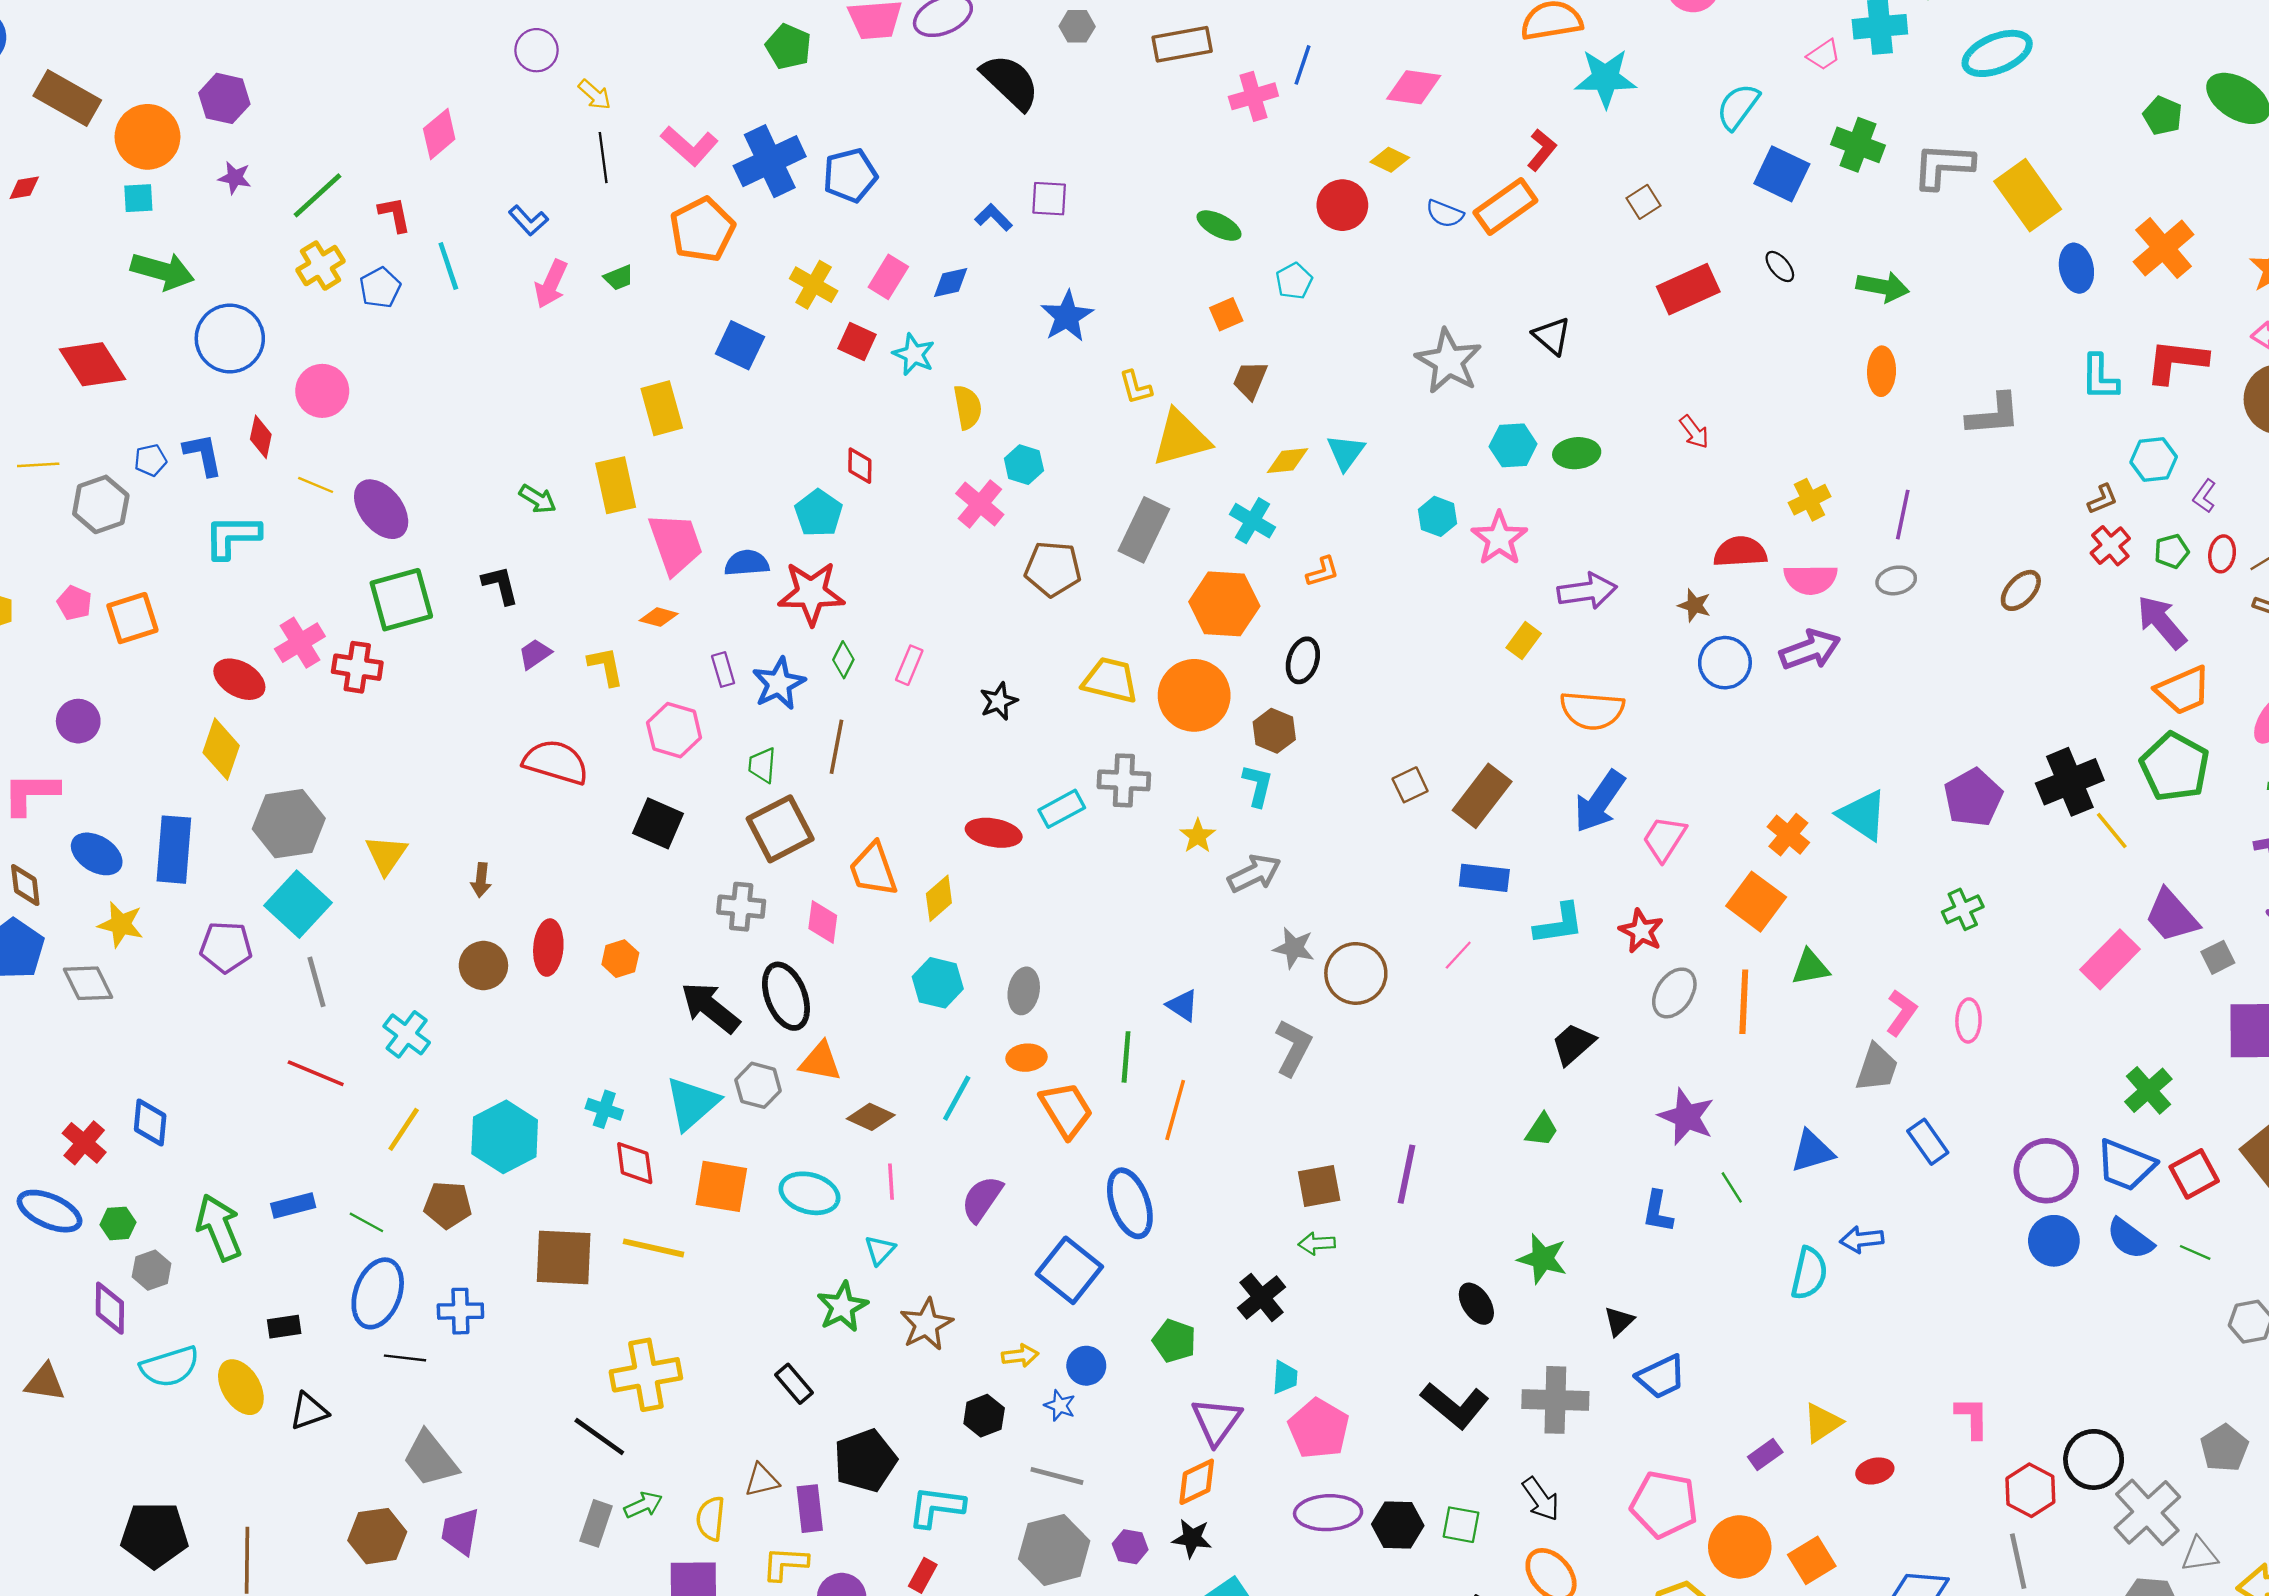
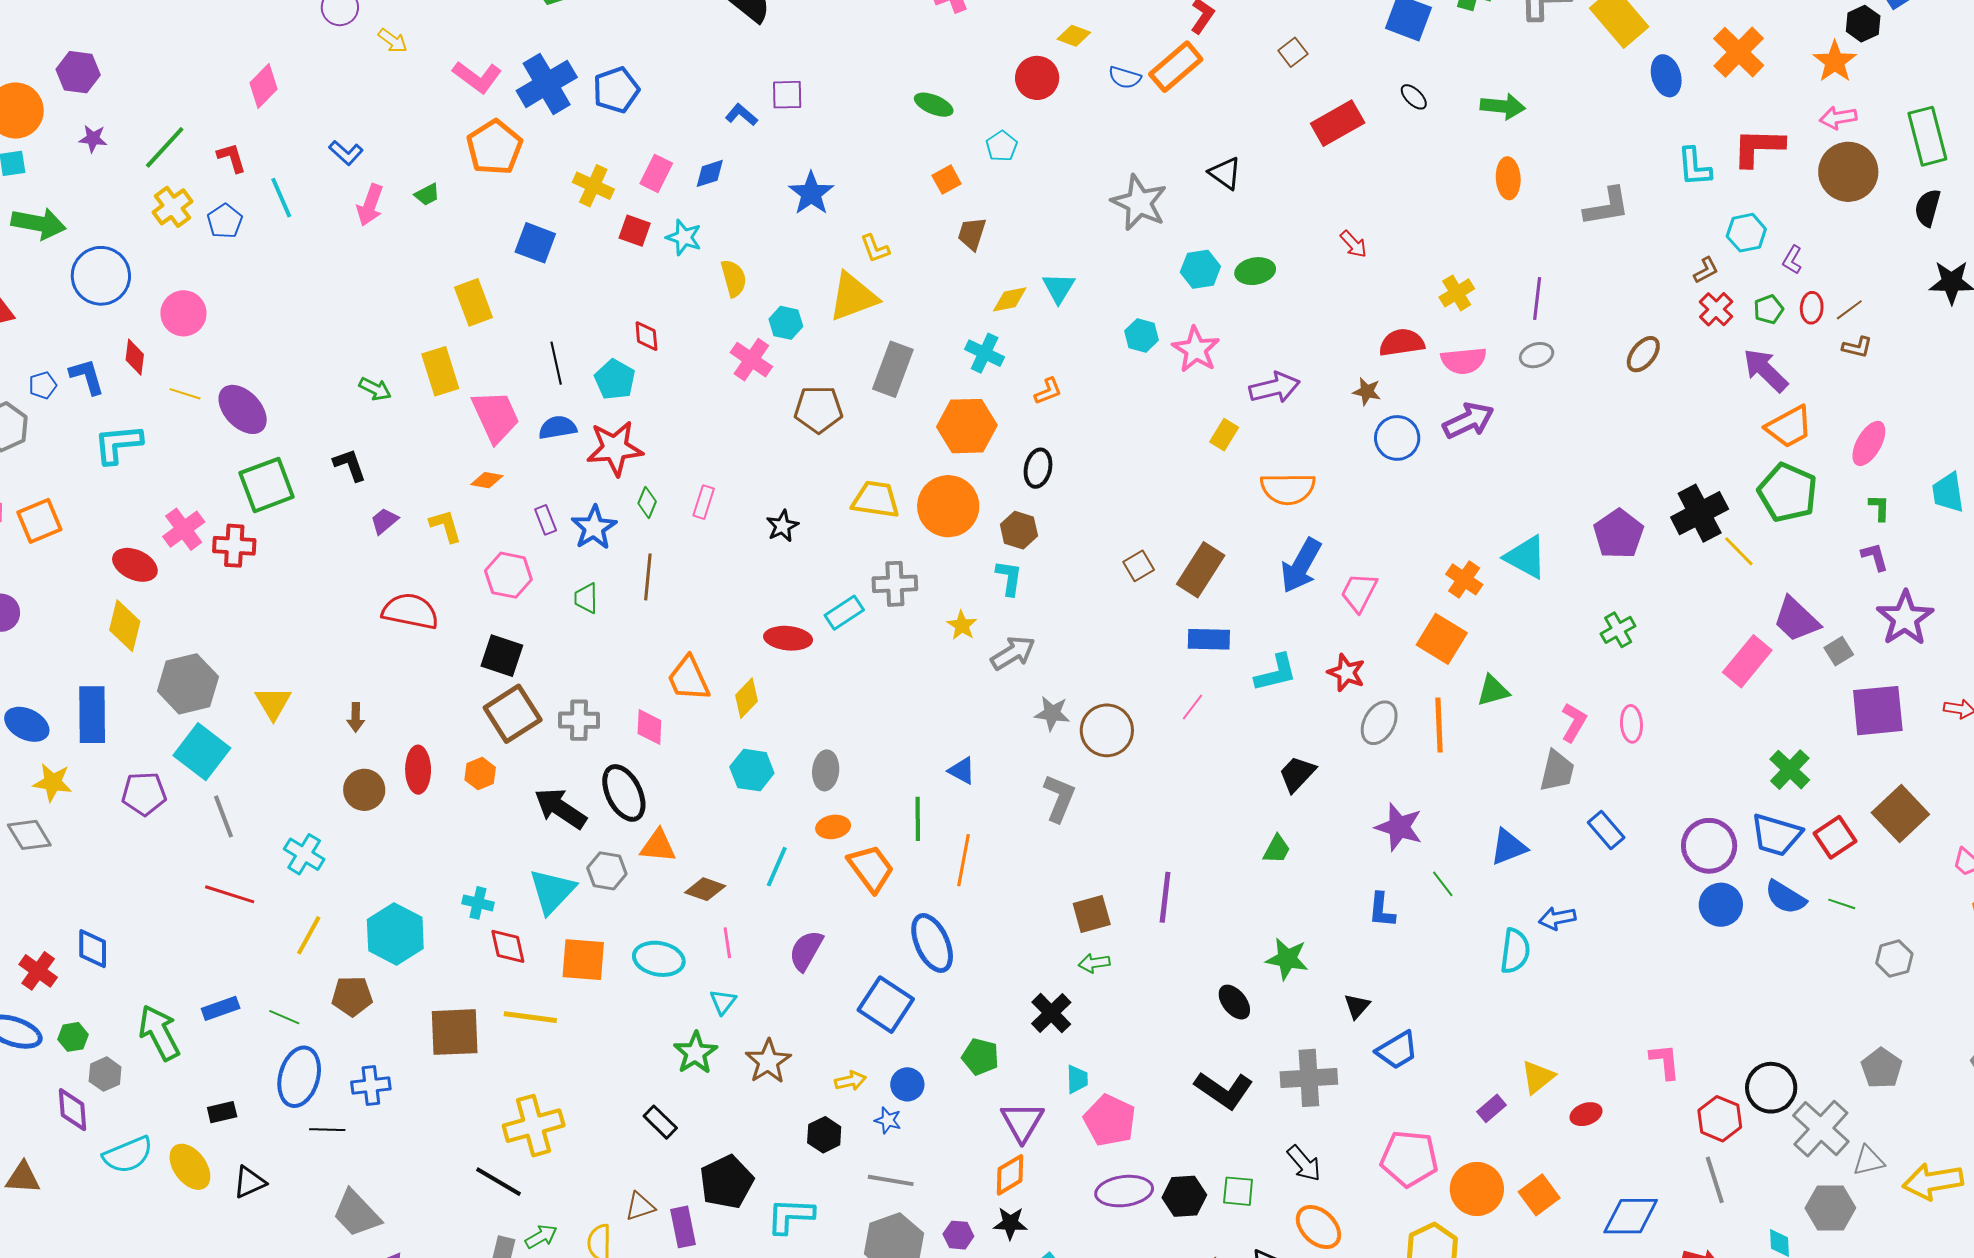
black line: (603, 158) -> (556, 363), moved
yellow triangle: (1181, 438) -> (853, 297), moved
brown square: (780, 829) -> (513, 714), moved

